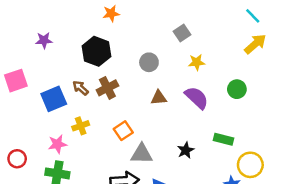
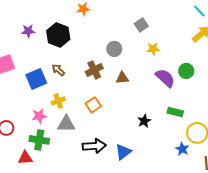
black hexagon: (96, 51) -> (58, 35), moved
brown cross: (107, 88) -> (94, 70), moved
purple semicircle: (197, 98) -> (165, 78), moved
gray triangle: (142, 154) -> (66, 124), moved

